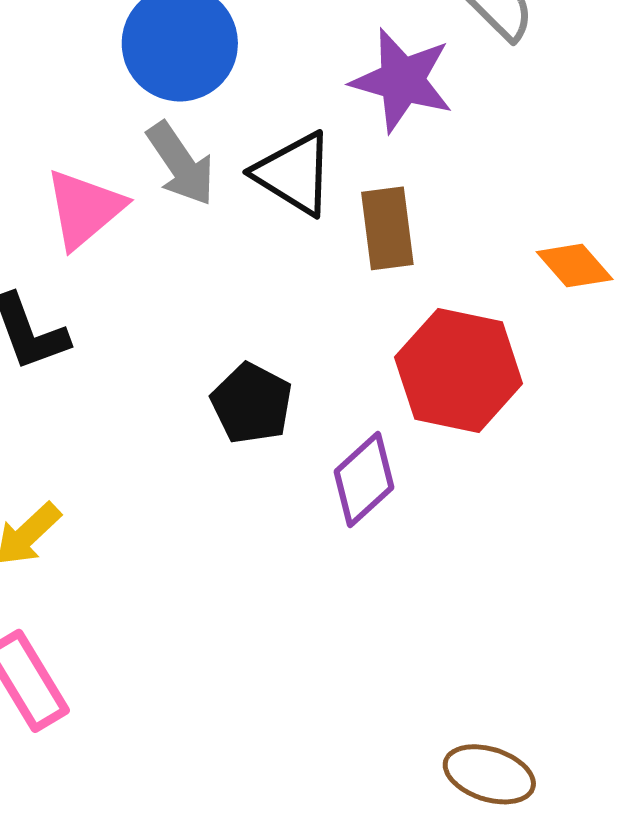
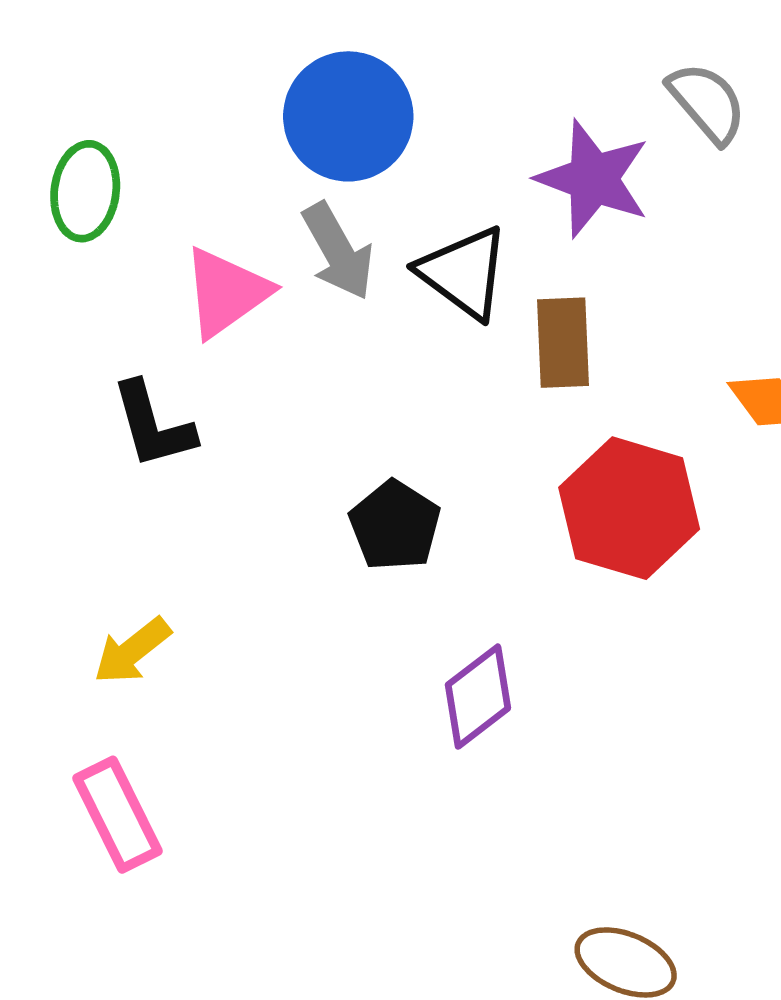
purple diamond: (364, 479) -> (478, 697), moved

